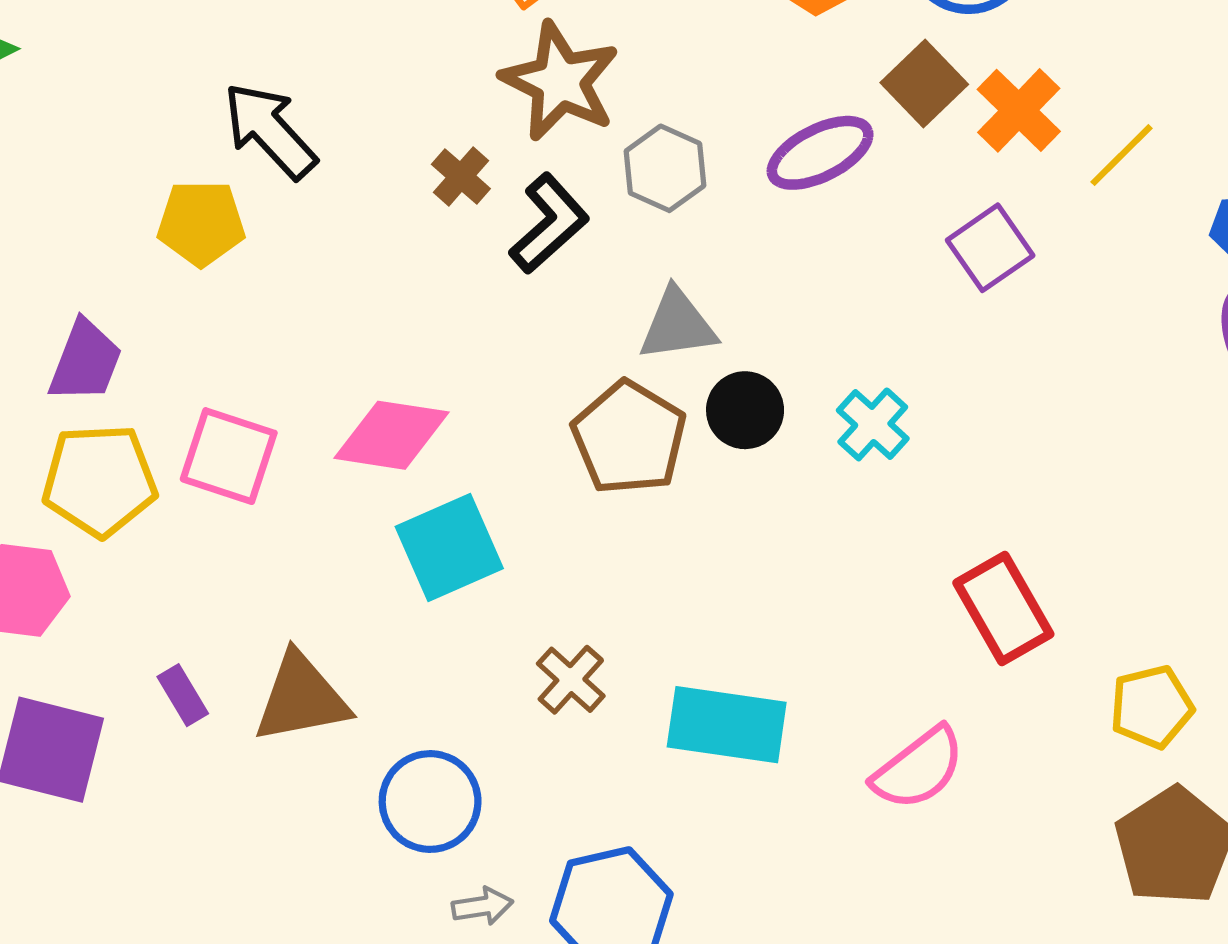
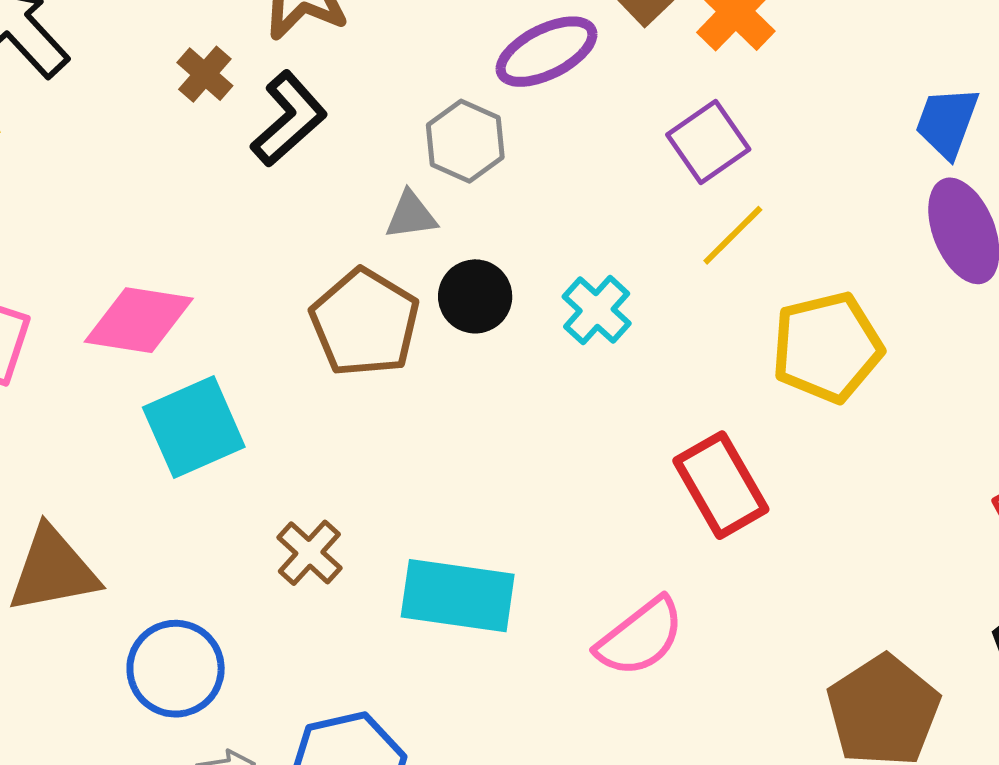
yellow line: (1121, 155) -> (733, 235), moved
gray hexagon: (665, 168) -> (465, 141), moved
gray triangle: (678, 325) -> (411, 215), size x0.7
yellow pentagon: (1152, 707) -> (827, 347), moved, size x1.4

